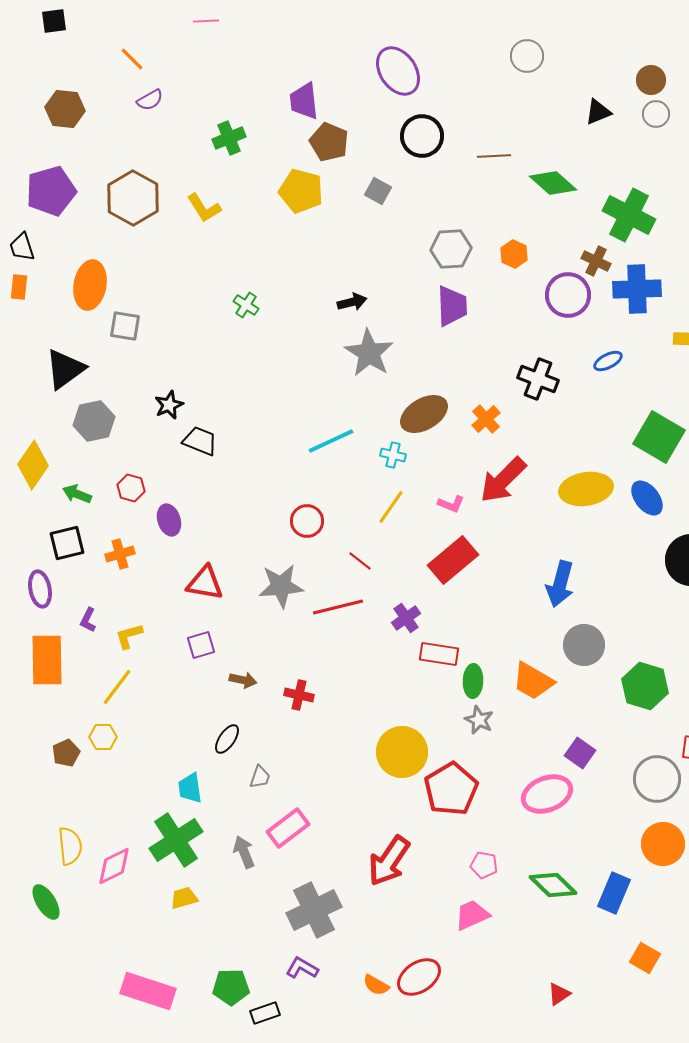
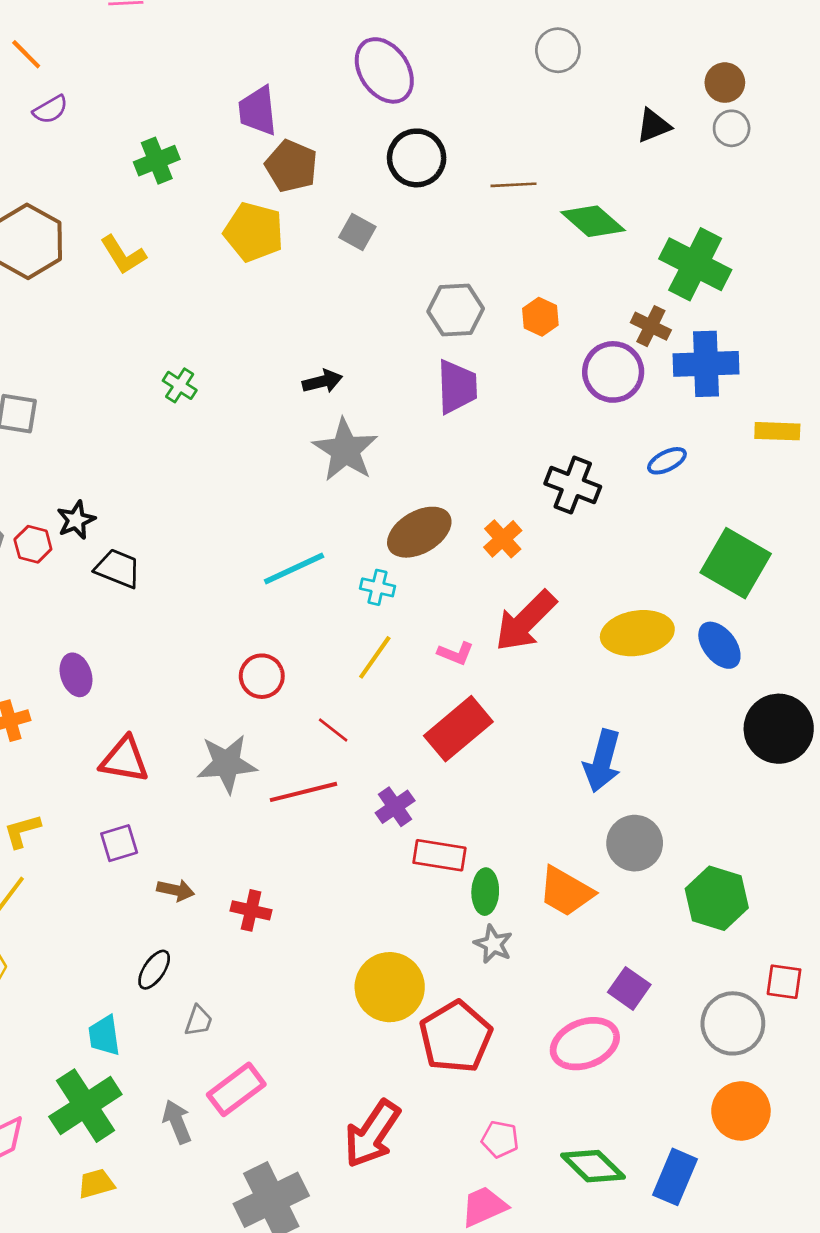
red hexagon: (131, 488) -> (33, 544), moved

